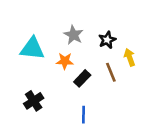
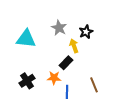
yellow arrow: (130, 57) -> (74, 46), moved
orange star: (65, 61) -> (54, 78), moved
brown line: (111, 72) -> (94, 85), moved

